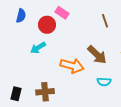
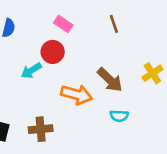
brown line: (105, 21) -> (114, 24), moved
red circle: (47, 25) -> (53, 52), moved

